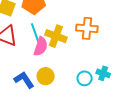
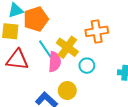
yellow cross: (56, 36) -> (67, 47), turned 30
cyan circle: (85, 78) -> (87, 66), moved

